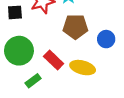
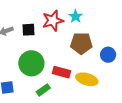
red rectangle: (54, 60) -> (62, 72), turned -30

